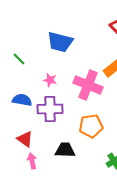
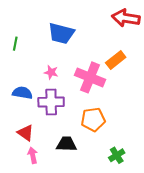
green line: (19, 59) -> (15, 44), moved, turned 56

